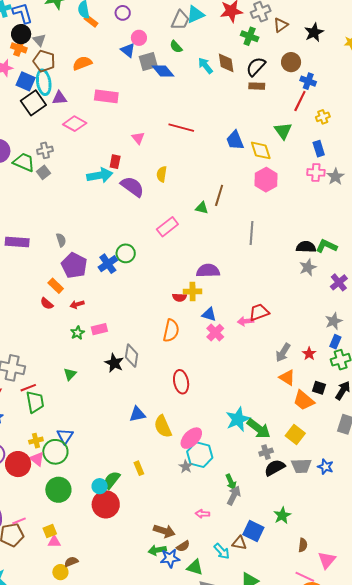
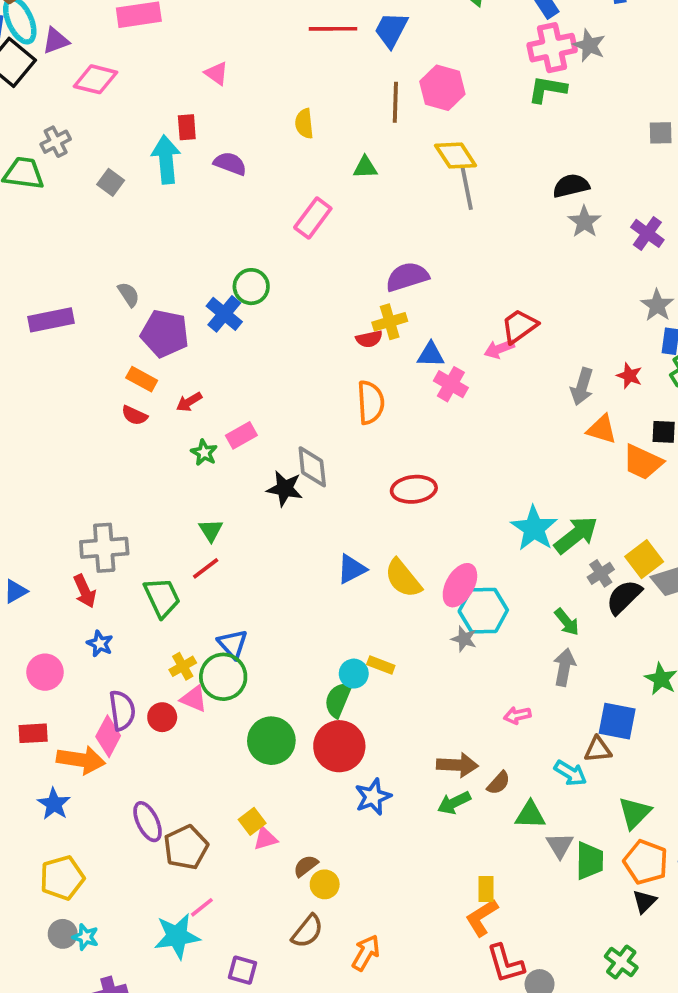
red line: (181, 128) -> (333, 29), moved
blue trapezoid: (235, 140) -> (391, 30), turned 65
yellow diamond: (261, 150) -> (456, 156), moved
gray square: (43, 172) -> (111, 182), moved
pink cross: (316, 172) -> (552, 48), size x1.4
yellow semicircle: (162, 174) -> (304, 124), moved
cyan arrow: (100, 175) -> (166, 159), turned -70
pink hexagon: (266, 180) -> (442, 88), moved
purple semicircle: (132, 187) -> (230, 164), size x0.7
brown line: (219, 195) -> (395, 102), moved
green L-shape: (326, 246) -> (547, 89), moved
red ellipse: (181, 382) -> (414, 489), turned -70
red line: (28, 388) -> (206, 568), moved
green arrow: (259, 429) -> (576, 535), turned -60
yellow square: (295, 434) -> (644, 559), moved, turned 30
red circle: (18, 464) -> (162, 717), size x0.6
yellow rectangle: (139, 468) -> (381, 665), turned -32
green arrow: (231, 482) -> (567, 622), moved
cyan circle: (100, 486) -> (354, 674), moved
green circle: (58, 490) -> (271, 741), moved
pink line: (19, 521) -> (202, 907), moved
blue star: (170, 558) -> (373, 797), moved
yellow circle: (60, 572) -> (325, 884), moved

